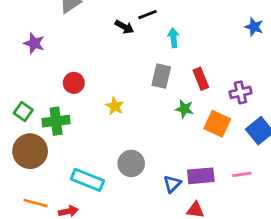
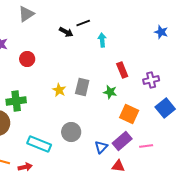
gray rectangle: (161, 76) -> (82, 87), moved
red circle: (74, 83) -> (27, 59), moved
orange square: (217, 124) -> (129, 114), moved
pink line: (242, 174) -> (146, 146), moved
purple rectangle: (201, 176) -> (122, 141), turned -36

